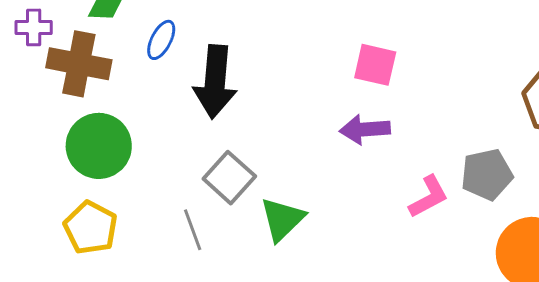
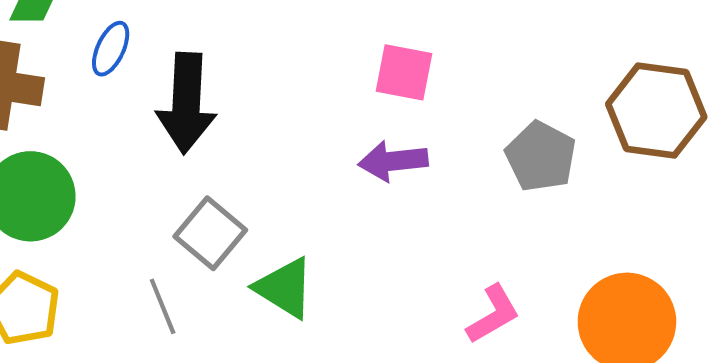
gray pentagon: (487, 175) -> (541, 157), moved, turned -30
pink L-shape: (429, 197) -> (493, 314), moved
green triangle: (282, 219) -> (285, 288), turned -42

